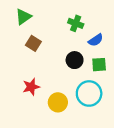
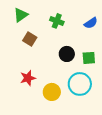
green cross: (76, 23) -> (57, 21), moved
blue semicircle: (96, 40) -> (91, 23), moved

